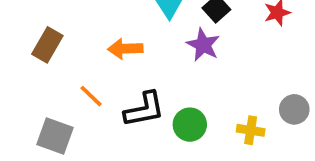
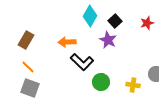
orange line: (91, 96) -> (28, 67), moved
black L-shape: (144, 109) -> (82, 62), moved, turned 55

